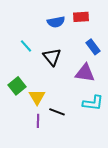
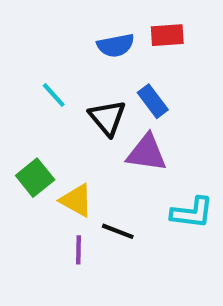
blue rectangle: (93, 47) -> (153, 101), moved
purple triangle: (85, 73) -> (147, 153), moved
yellow triangle: (37, 97) -> (76, 200), turned -30

